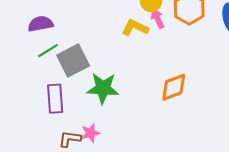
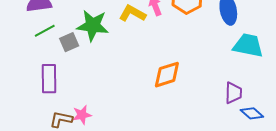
gray square: (73, 61) -> (69, 42), size x0.6
green star: (103, 88) -> (93, 26), moved

